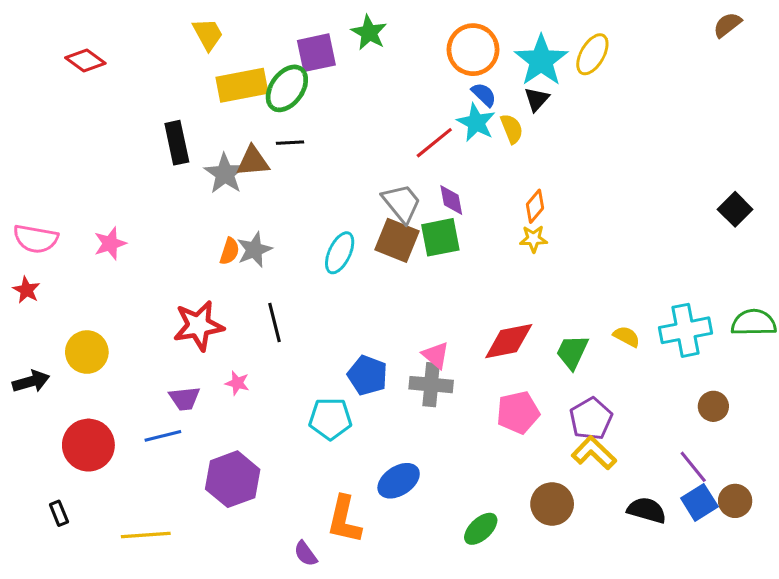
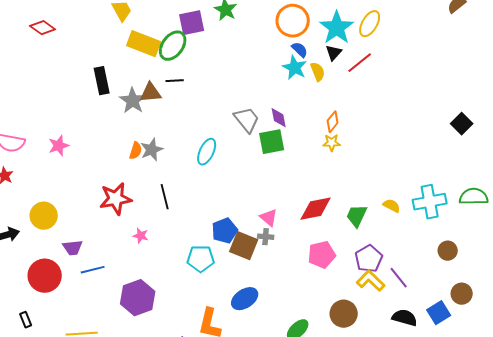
yellow rectangle: (242, 85) -> (144, 44), turned 32
red line: (434, 143) -> (360, 63), moved
brown square: (397, 240) -> (244, 246), moved
blue pentagon: (368, 375) -> (225, 231), turned 30
gray cross: (431, 385) -> (266, 237), size x0.6
purple trapezoid: (185, 399) -> (73, 248), moved
purple line: (693, 467) -> (399, 278), moved
brown circle: (735, 501) -> (462, 294), moved

